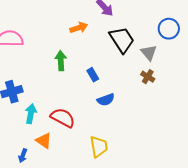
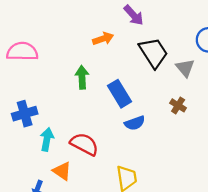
blue rectangle: (93, 75) -> (120, 94), size x1.6
brown cross: (148, 77) -> (178, 105), moved

